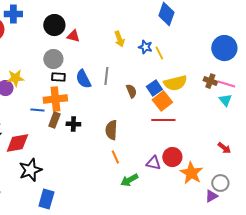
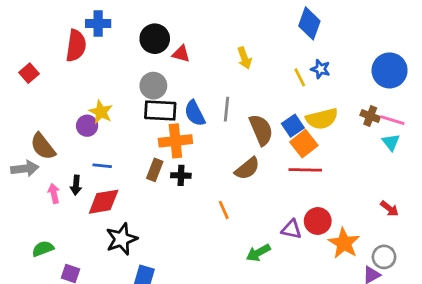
blue star: (145, 47) -> (320, 69), moved
black rectangle: (58, 77) -> (160, 111), size x1.6
yellow star: (15, 78) -> (101, 112), turned 30
brown semicircle: (131, 91) -> (261, 130), size x1.6
orange cross: (55, 99) -> (175, 141), moved
blue line: (37, 110) -> (102, 166), moved
brown semicircle: (111, 130) -> (247, 169), moved, turned -132
orange line: (115, 157) -> (224, 210), moved

